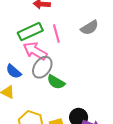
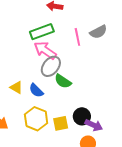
pink line: (56, 34) -> (77, 37), moved
blue semicircle: (14, 71) -> (36, 90), moved

